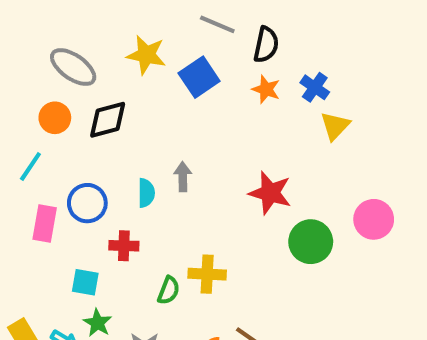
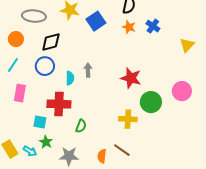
gray ellipse: (73, 67) -> (34, 16), turned -30
orange circle: (55, 118) -> (16, 39), moved
yellow triangle: (335, 126) -> (187, 45), moved
blue circle: (87, 203) -> (45, 66), moved
red cross: (124, 246) -> (59, 104), size x1.6
yellow cross: (207, 274) -> (128, 119), moved

